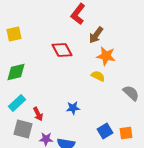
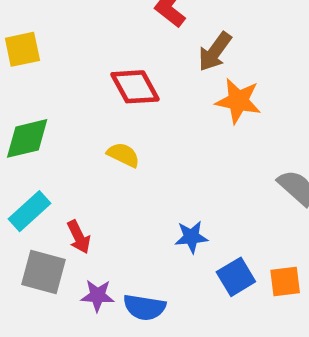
yellow semicircle: (98, 76) -> (123, 155), moved
blue star: (73, 108) -> (191, 237), moved

